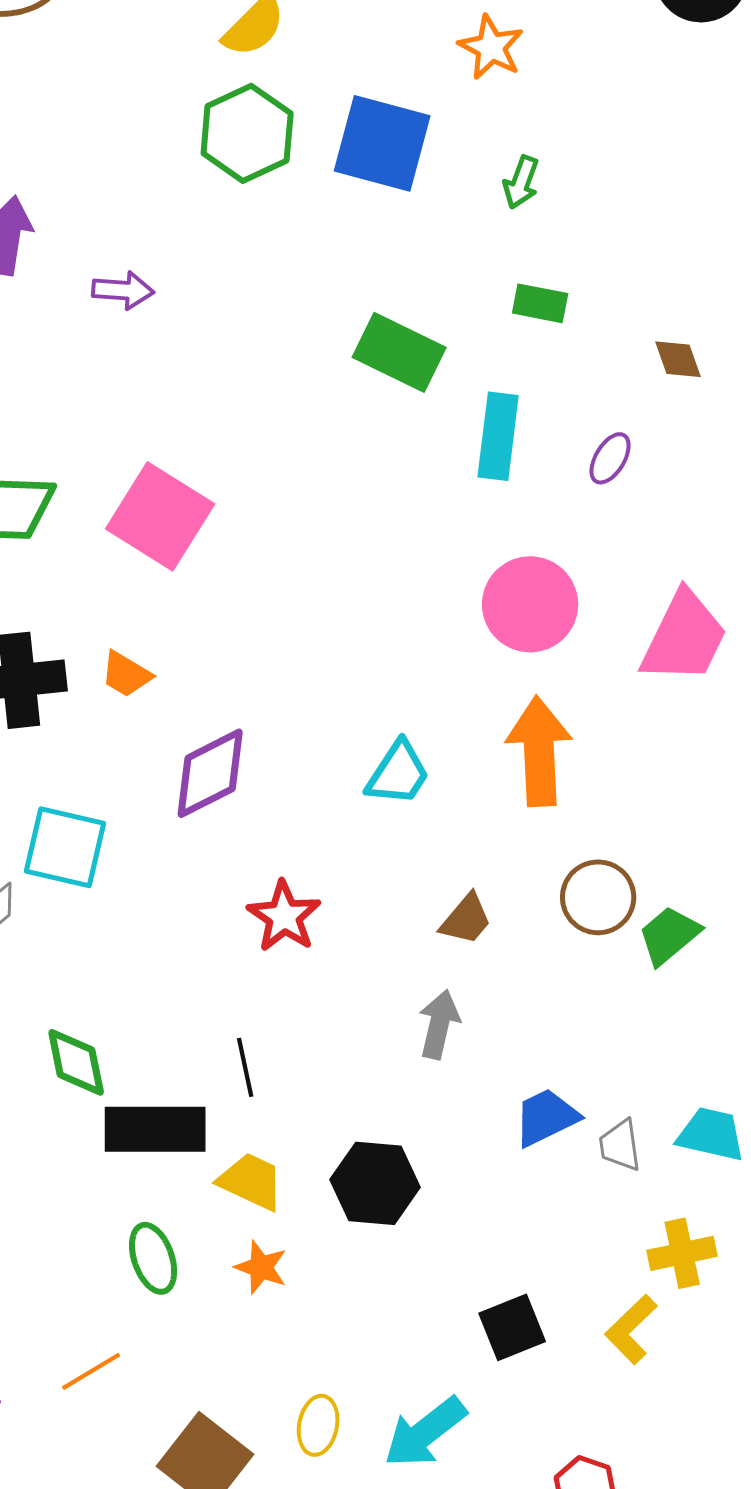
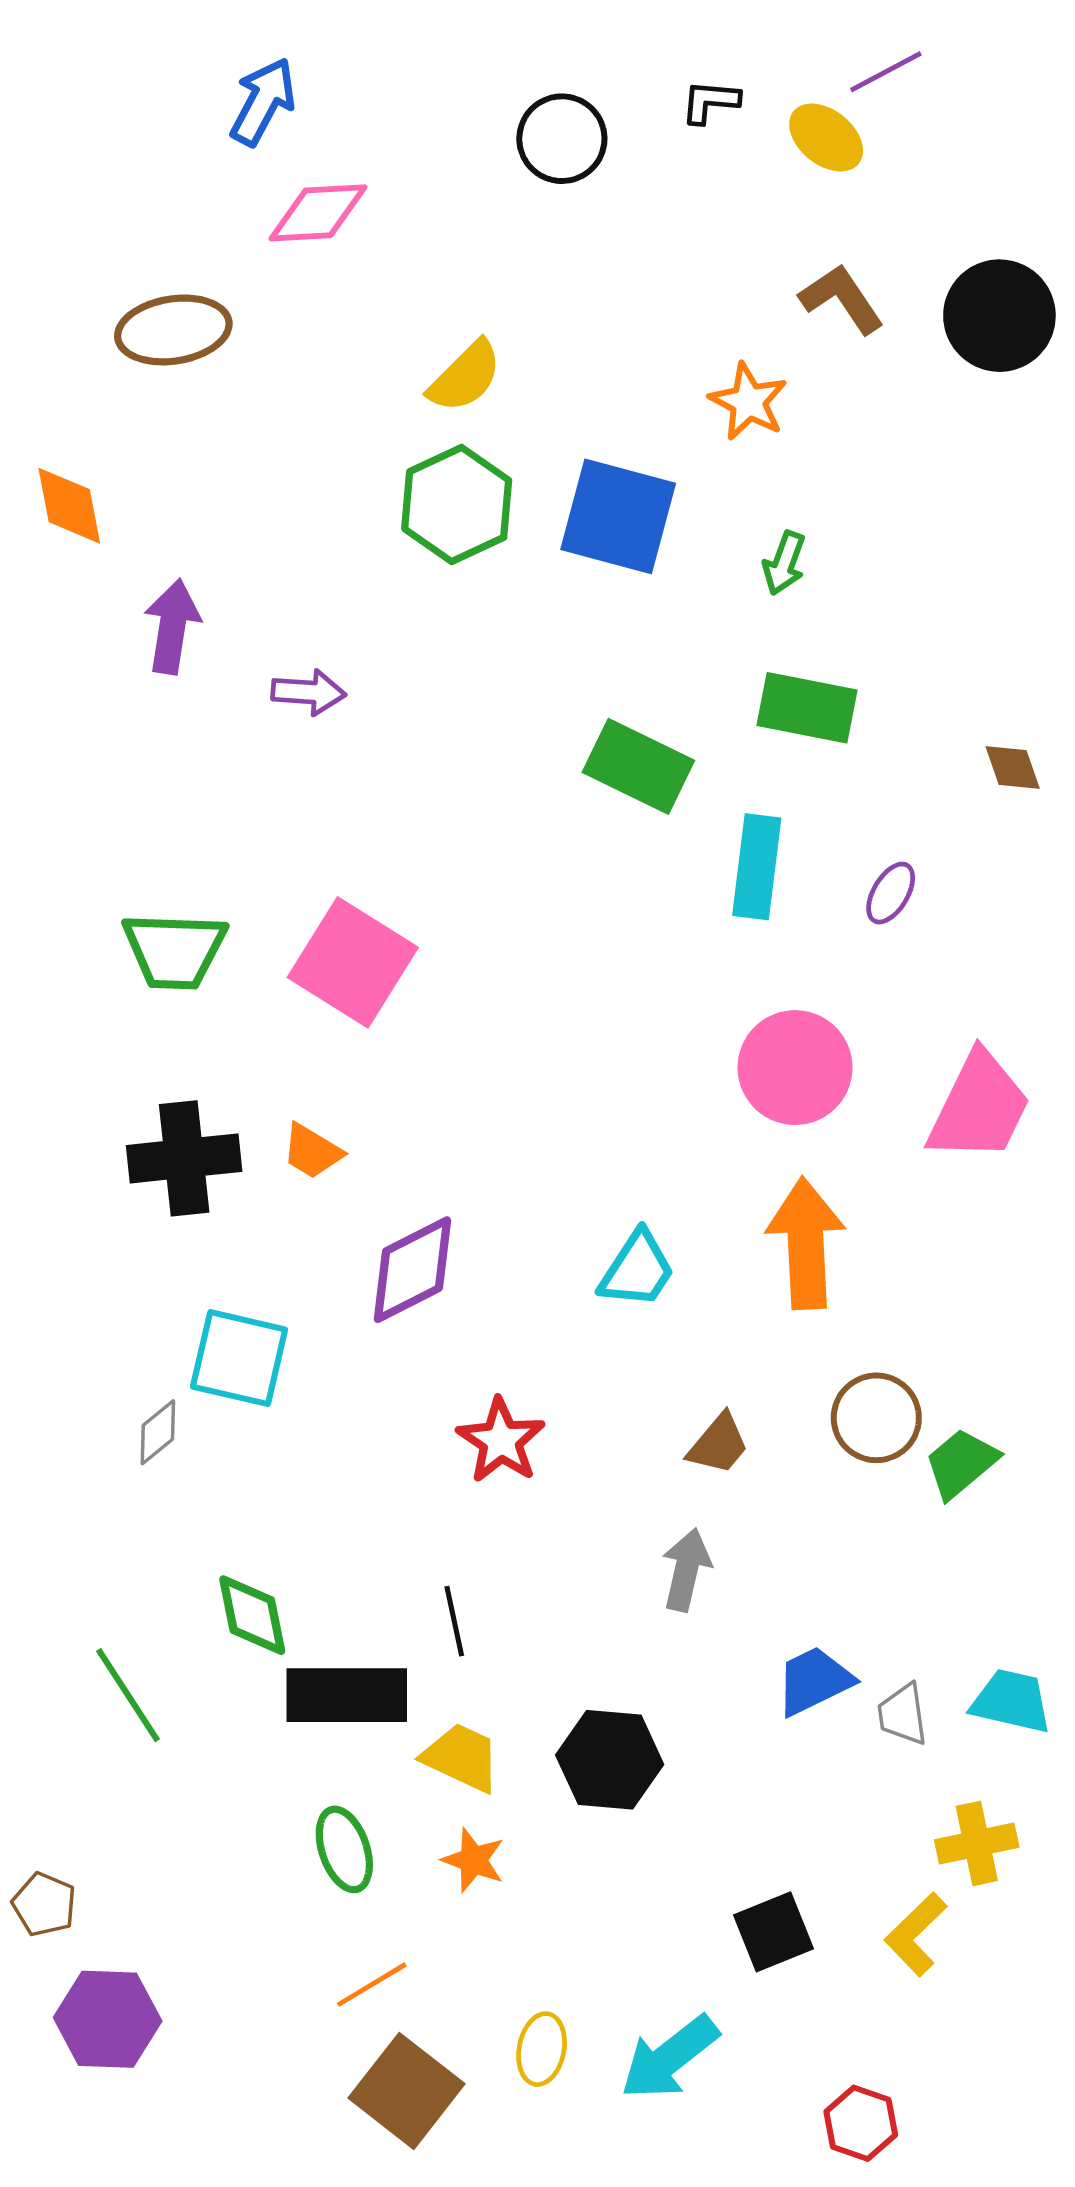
green rectangle: (540, 303) -> (807, 708), size x1.5
brown diamond: (678, 359) -> (1013, 768), moved
orange line: (91, 1371) -> (372, 1985), moved

